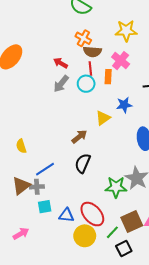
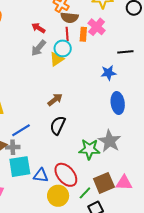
orange rectangle: (108, 77) -> (83, 34), moved
blue star: (124, 105) -> (108, 73), moved
yellow triangle: (103, 118) -> (57, 59), moved
cyan square: (45, 207) -> (20, 167), size x1.6

